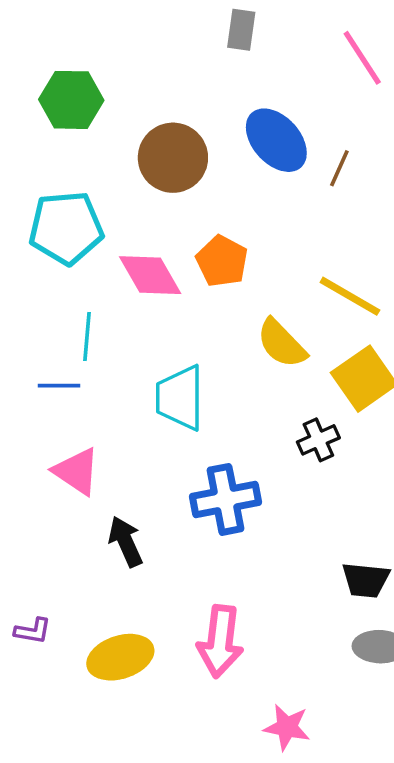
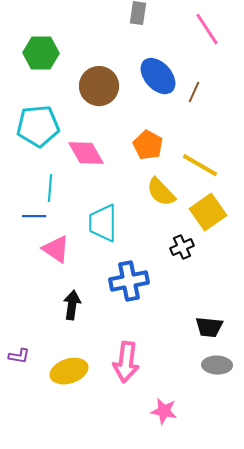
orange pentagon: (222, 261) -> (148, 145), moved
pink triangle: (77, 471) -> (56, 249), moved
black arrow: (126, 541) -> (72, 305), turned 32

